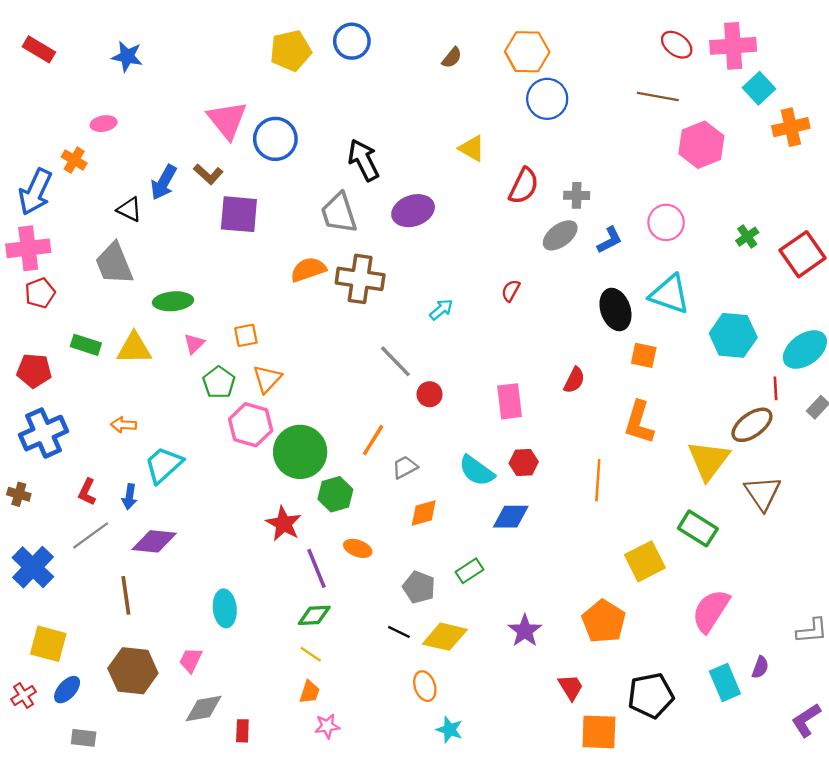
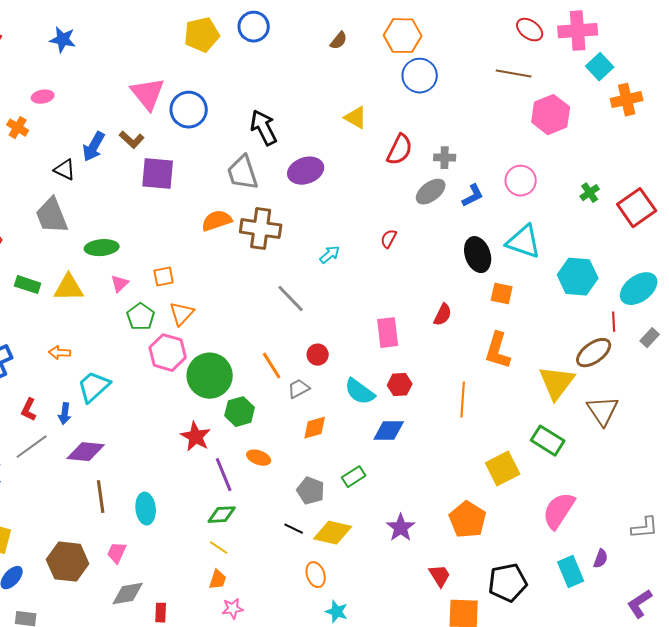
red circle: (430, 394) -> (318, 355), moved
orange line: (373, 440) -> (272, 366), turned -64
brown line: (126, 595) -> (101, 497), moved

